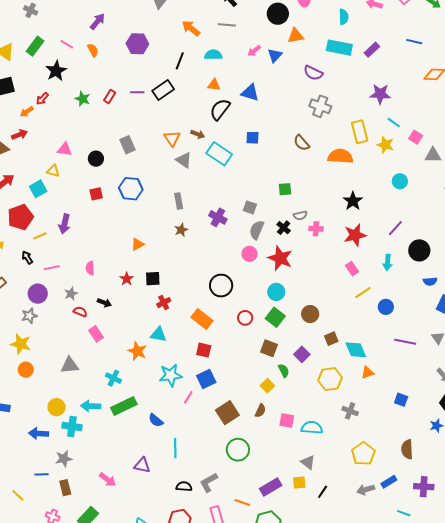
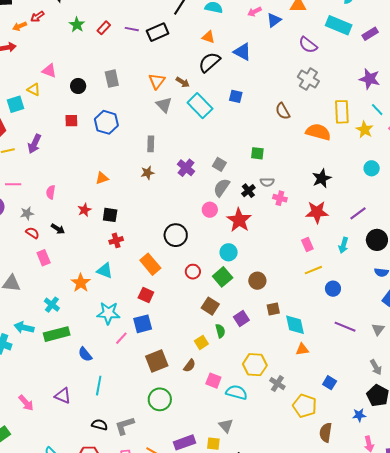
yellow hexagon: (330, 379) -> (255, 365), moved
yellow pentagon: (363, 454) -> (305, 406), moved, turned -30

